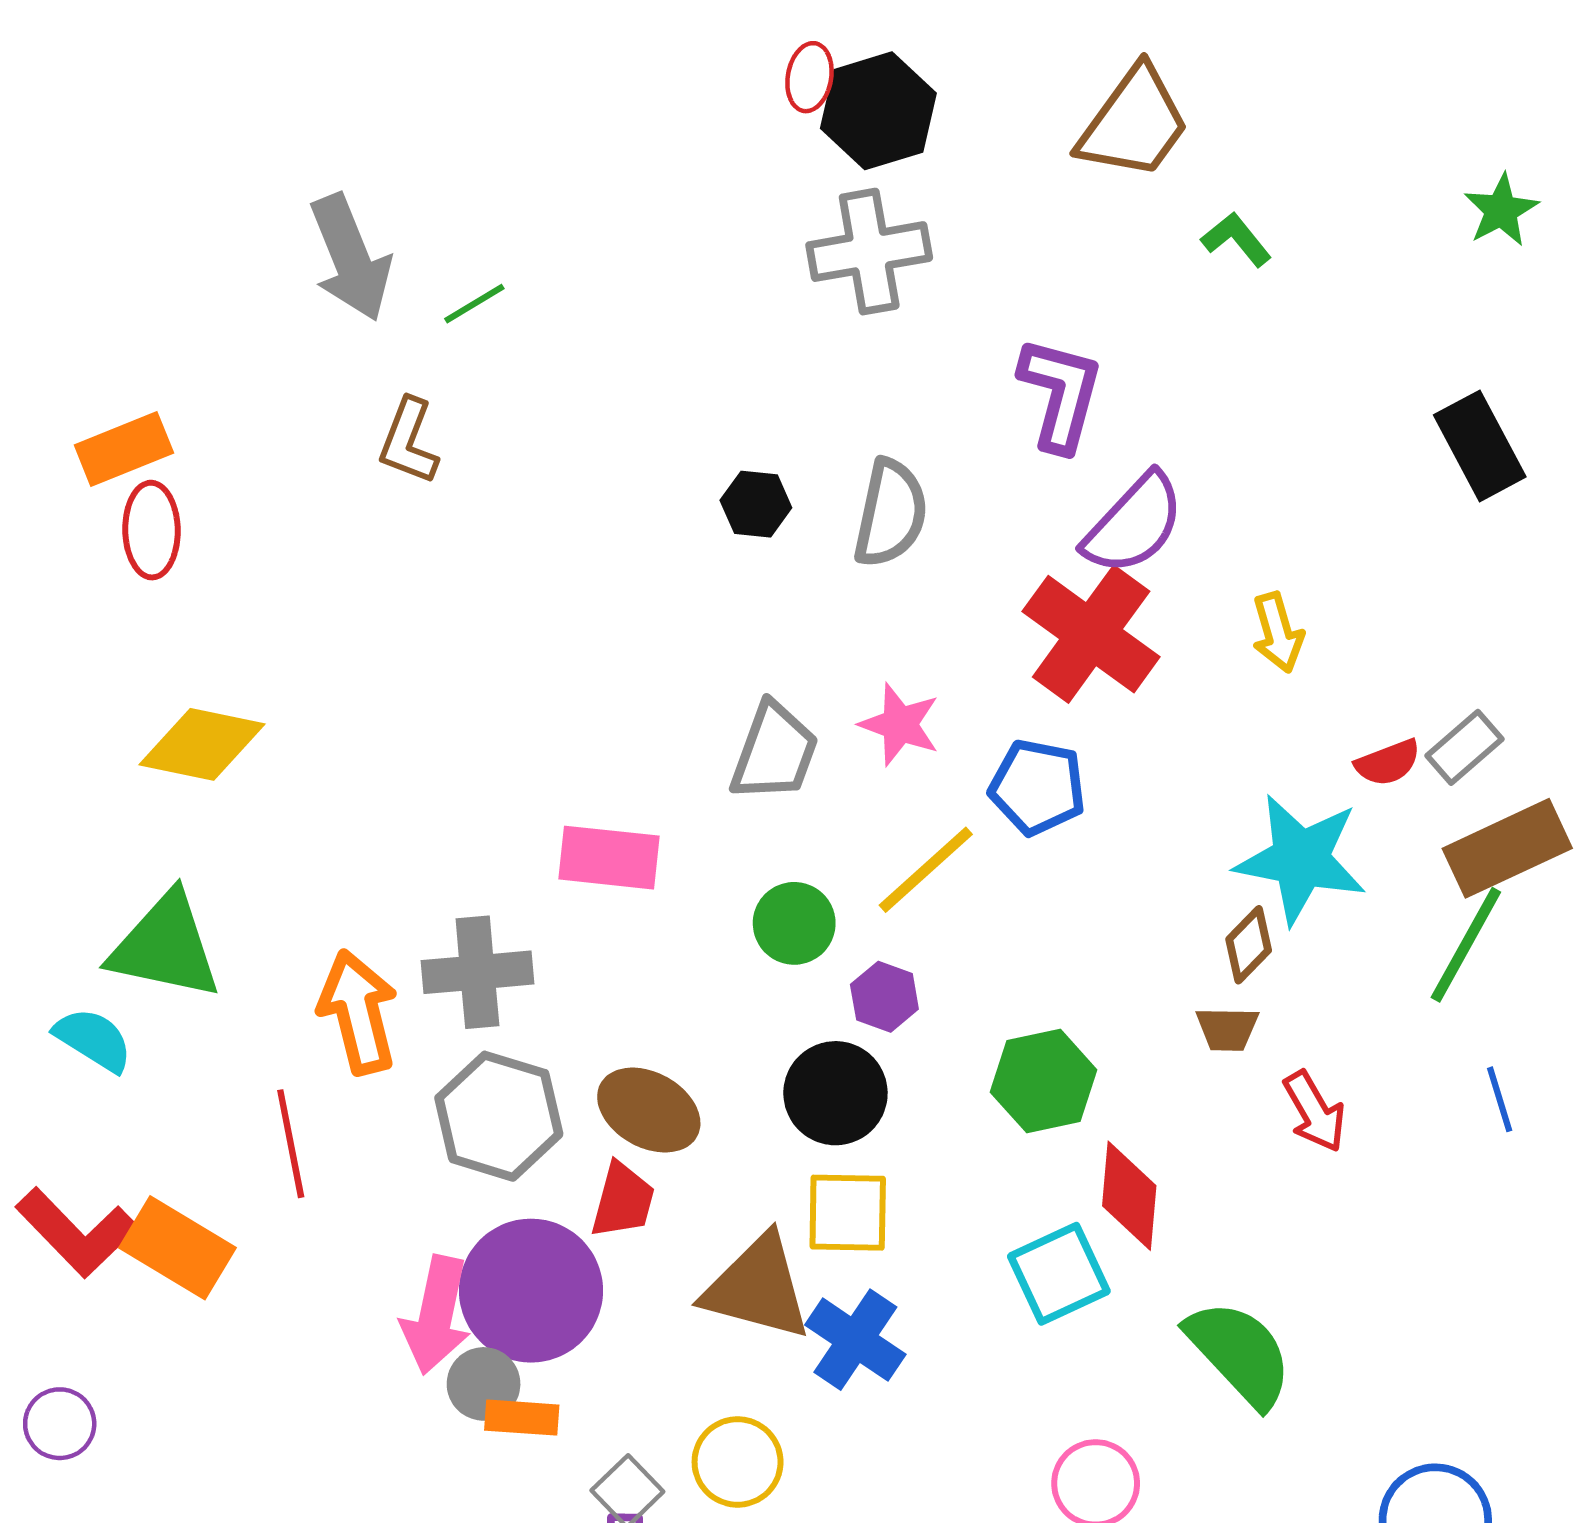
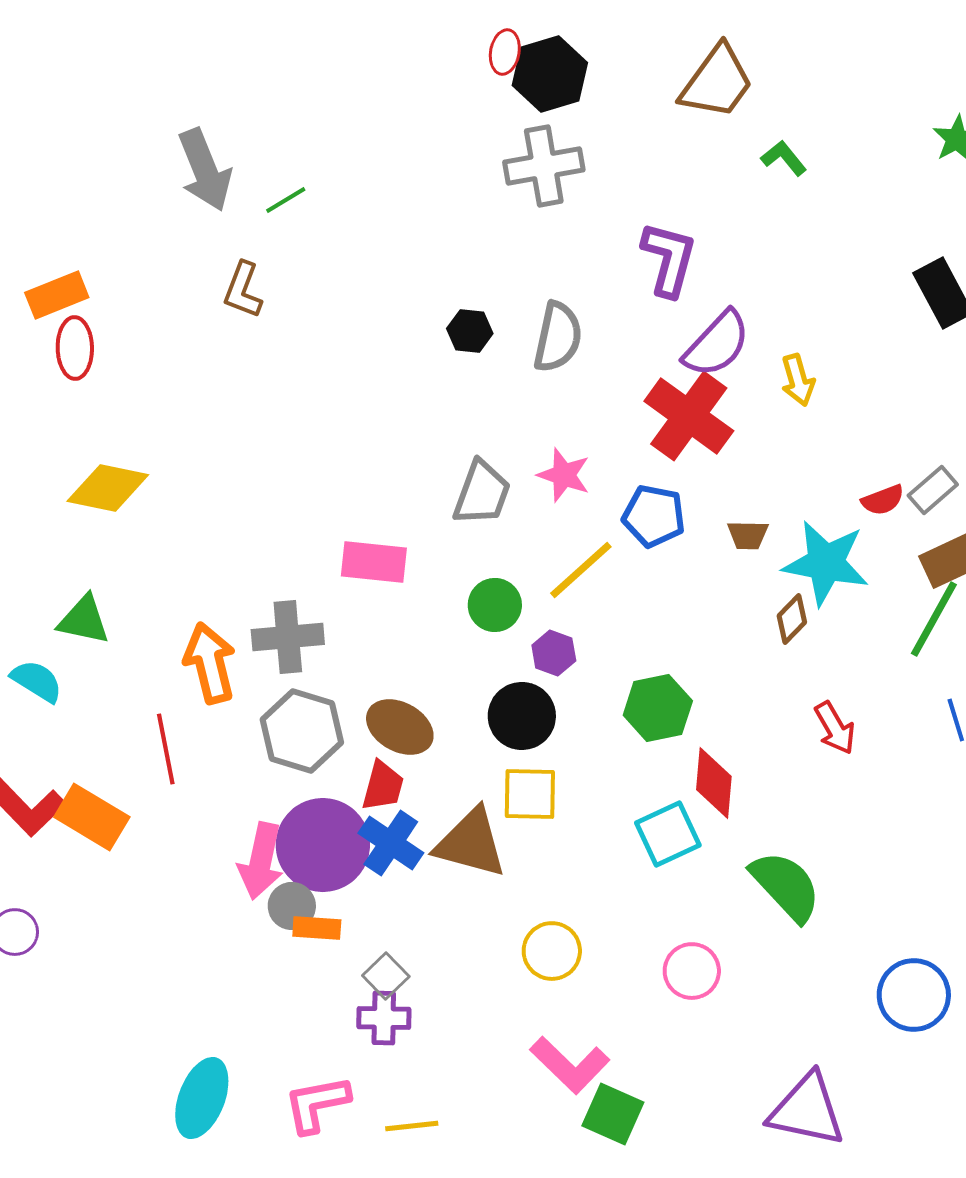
yellow arrow: (1278, 633) -> (798, 380), moved
green triangle: (165, 946) -> (84, 620), size x0.7
brown trapezoid: (1227, 1029) -> (748, 535), moved
blue cross: (855, 1340) -> (391, 843), moved
yellow circle: (738, 1462) -> (552, 951), moved

